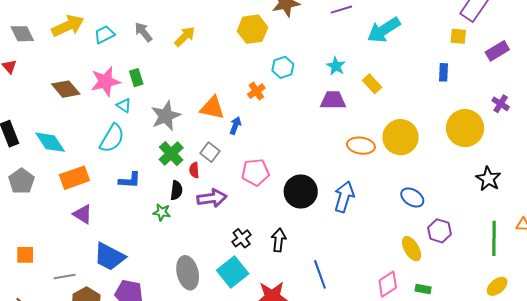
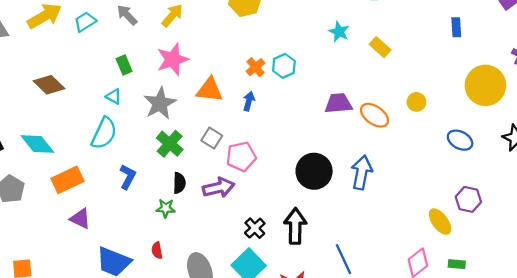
cyan hexagon: (283, 67) -> (284, 66), moved
pink star: (105, 82) -> (173, 59), moved
purple trapezoid: (333, 100) -> (338, 103), moved
blue arrow: (235, 125) -> (249, 101), moved
yellow circle: (401, 137) -> (416, 102), size x0.5
orange ellipse: (361, 146) -> (374, 115), turned 32
red semicircle: (194, 170) -> (157, 250), moved
pink pentagon: (255, 172) -> (241, 156), moved
blue L-shape: (130, 180) -> (128, 177), turned -60
blue ellipse: (412, 197) -> (460, 140), moved
black arrow: (279, 240) -> (295, 226), size x1.4

